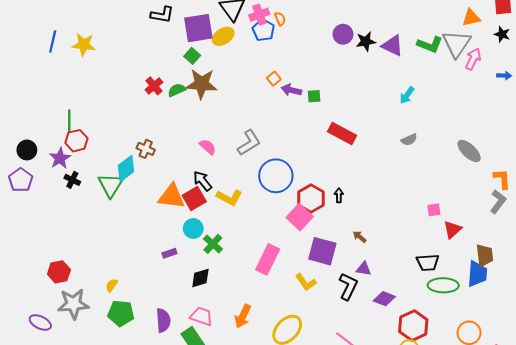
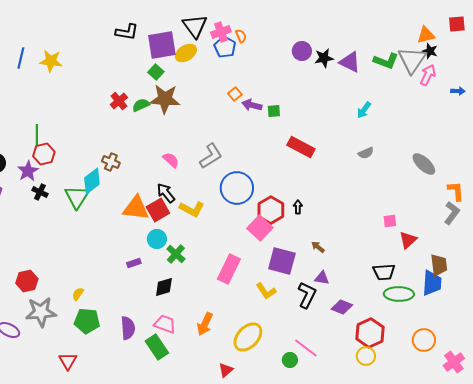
black star: (502, 34) -> (430, 51), moved

